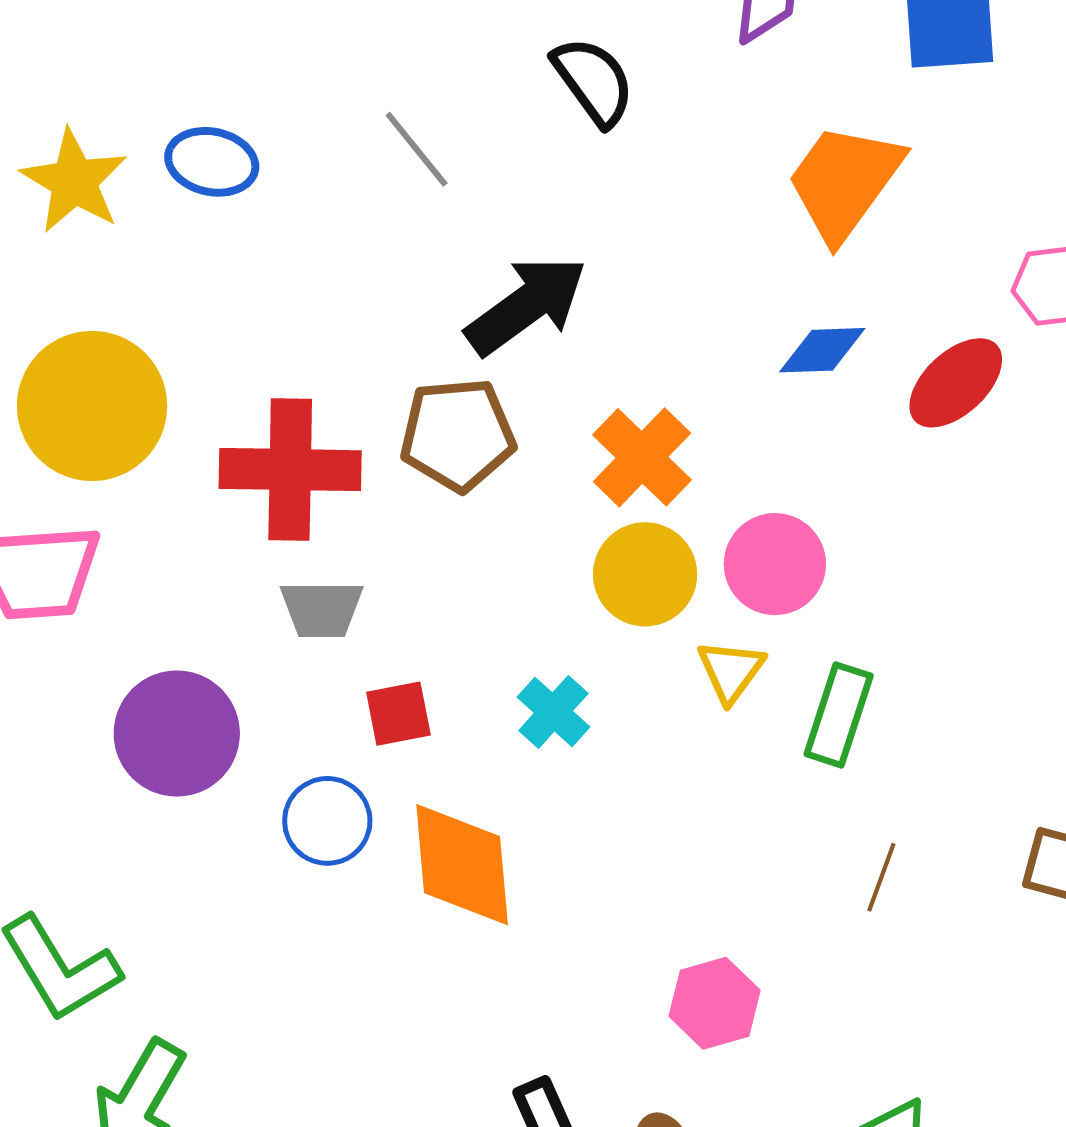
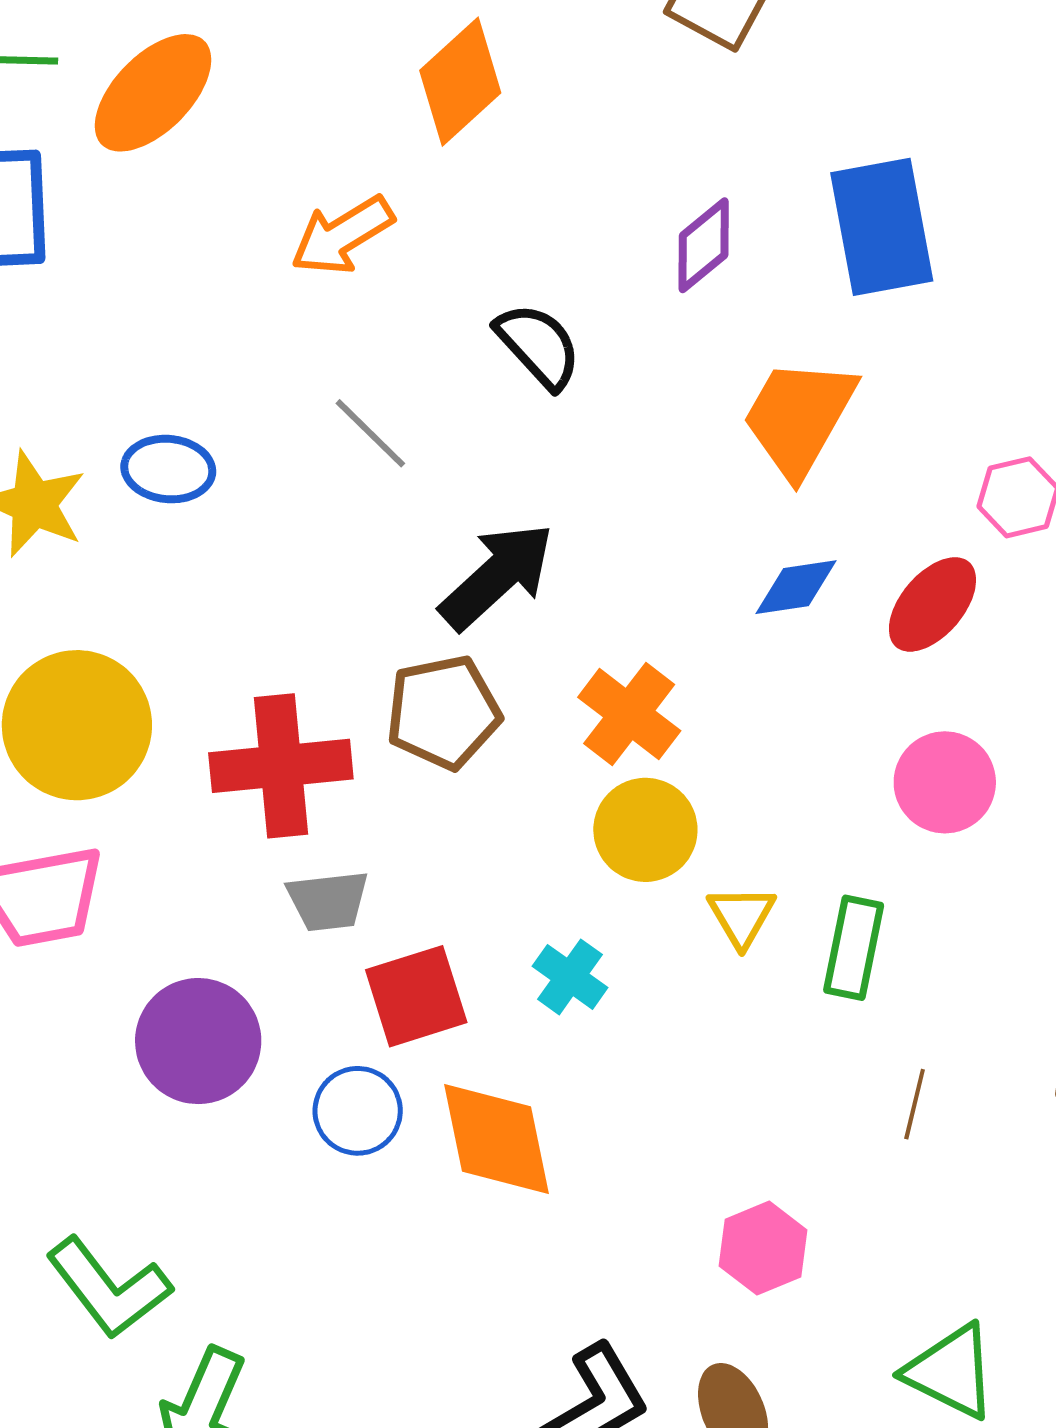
pink circle: (775, 564) -> (945, 782), moved
red square: (398, 714) -> (416, 996), size x1.5

